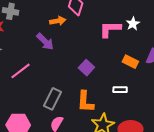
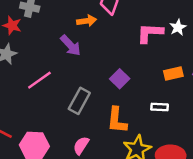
orange rectangle: (130, 62) -> (173, 73), turned -42
gray rectangle: (53, 99) -> (79, 101), moved

